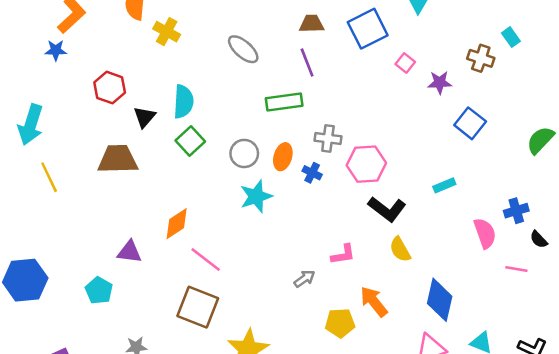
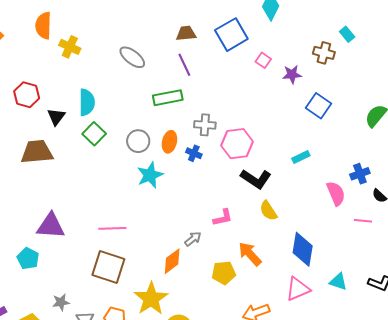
orange diamond: (177, 224) -> (172, 261), moved
purple triangle: (129, 252) -> (51, 226), size x1.4
pink line: (206, 260) -> (112, 228), turned -36

